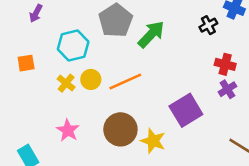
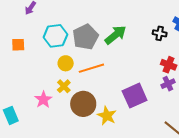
gray pentagon: (116, 20) -> (85, 37), moved
black cross: (208, 25) -> (160, 33), turned 32
yellow cross: (66, 83) -> (64, 86), moved

